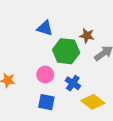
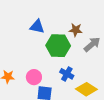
pink circle: (45, 75) -> (34, 77), moved

